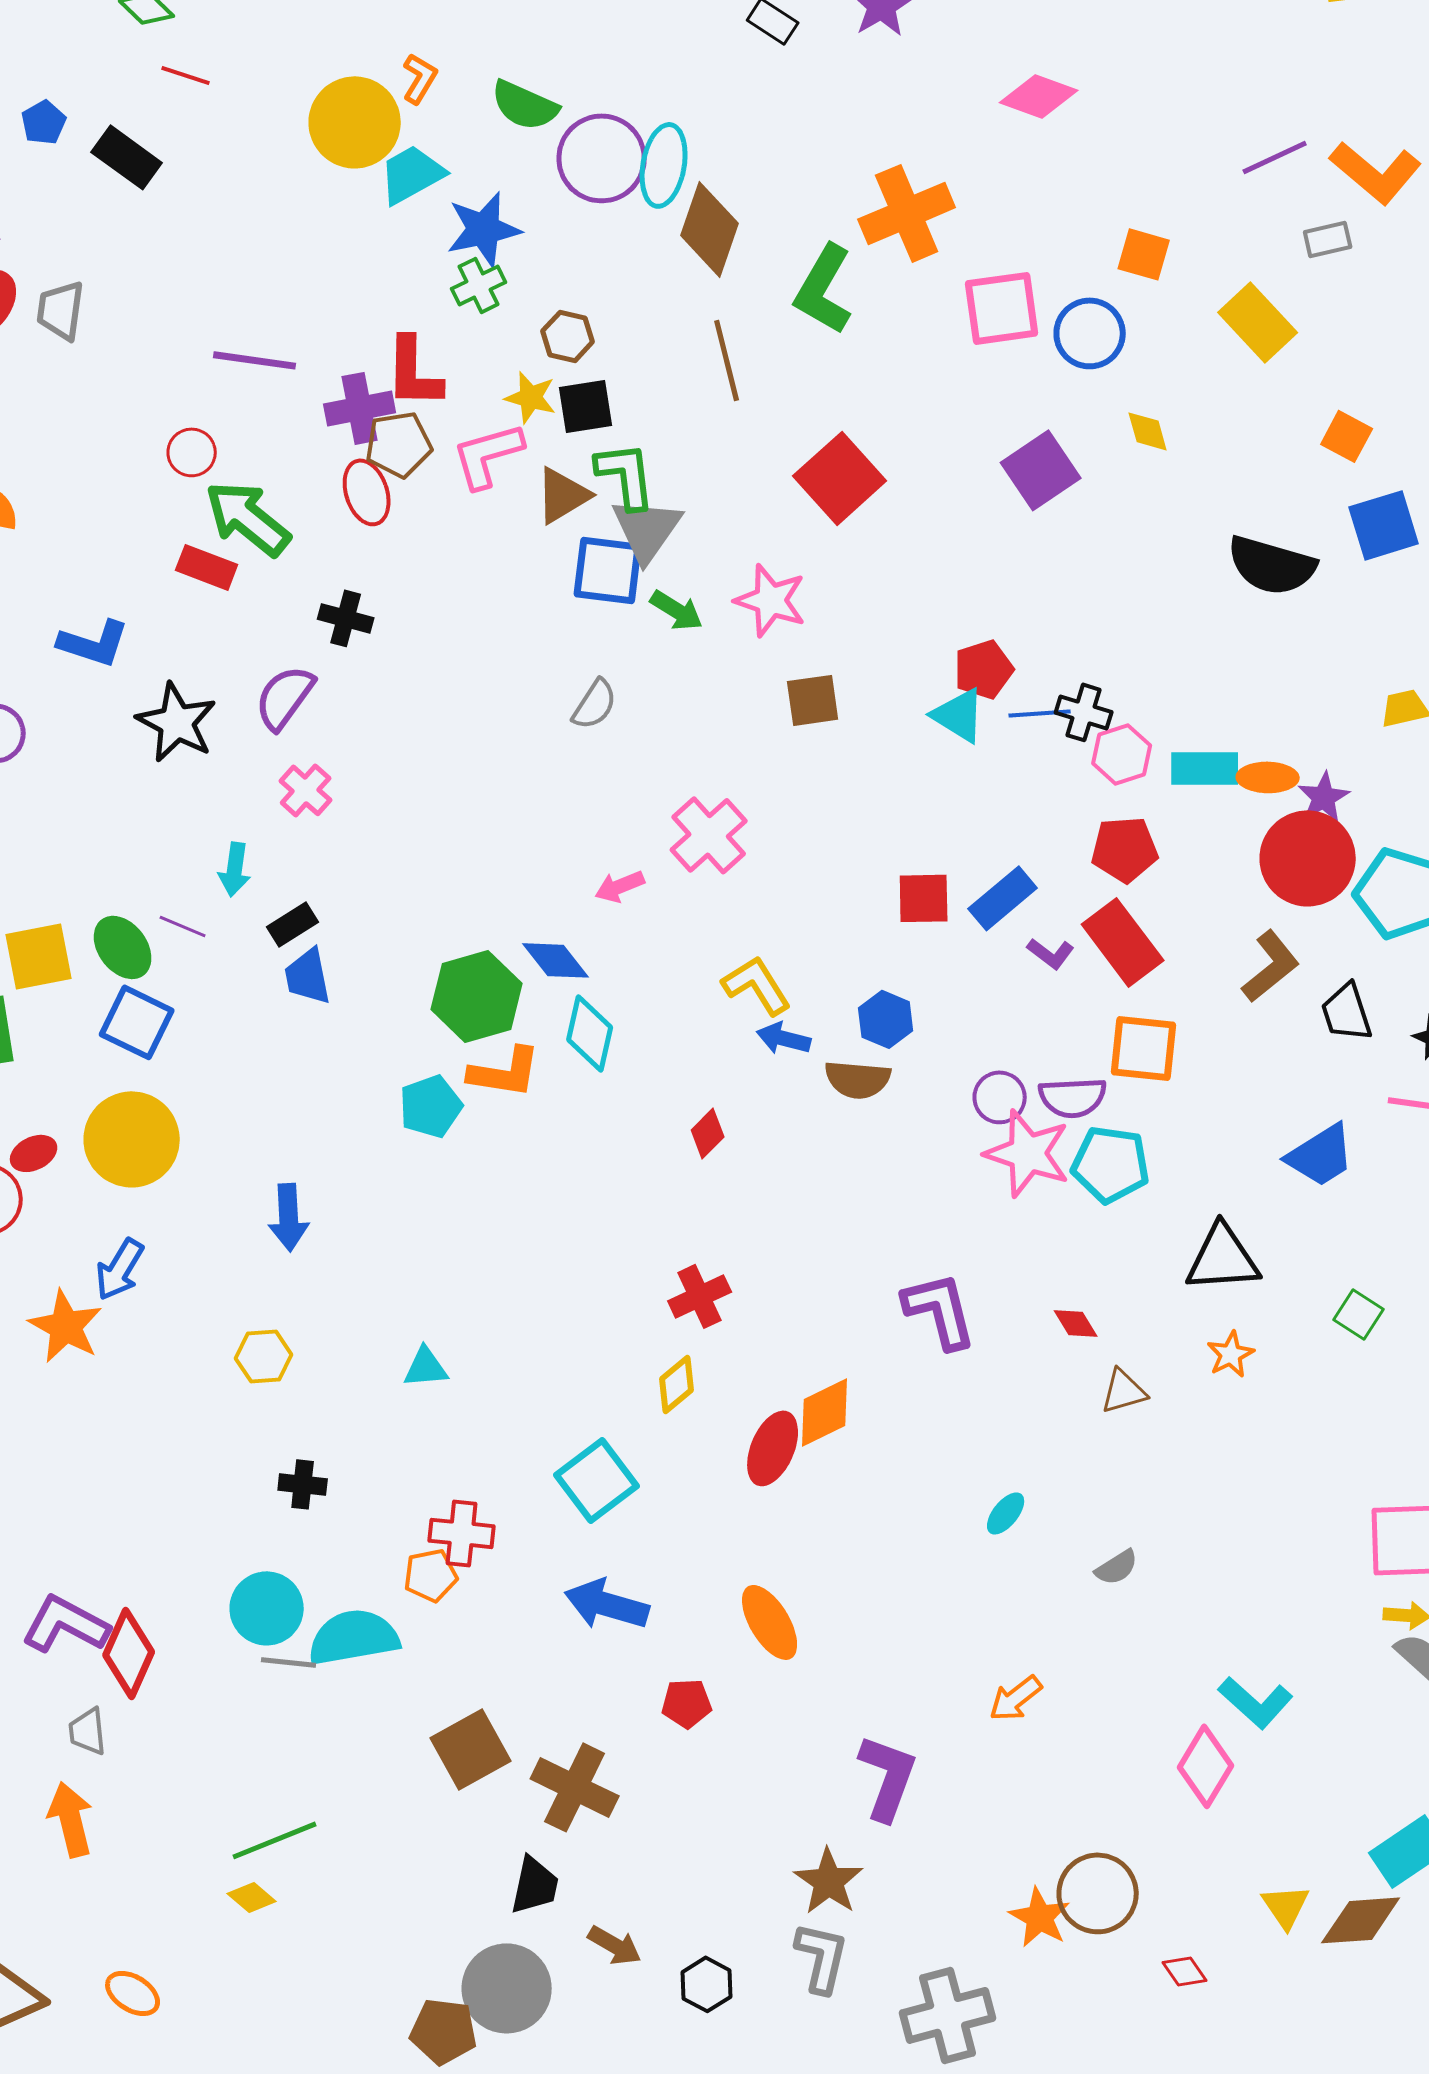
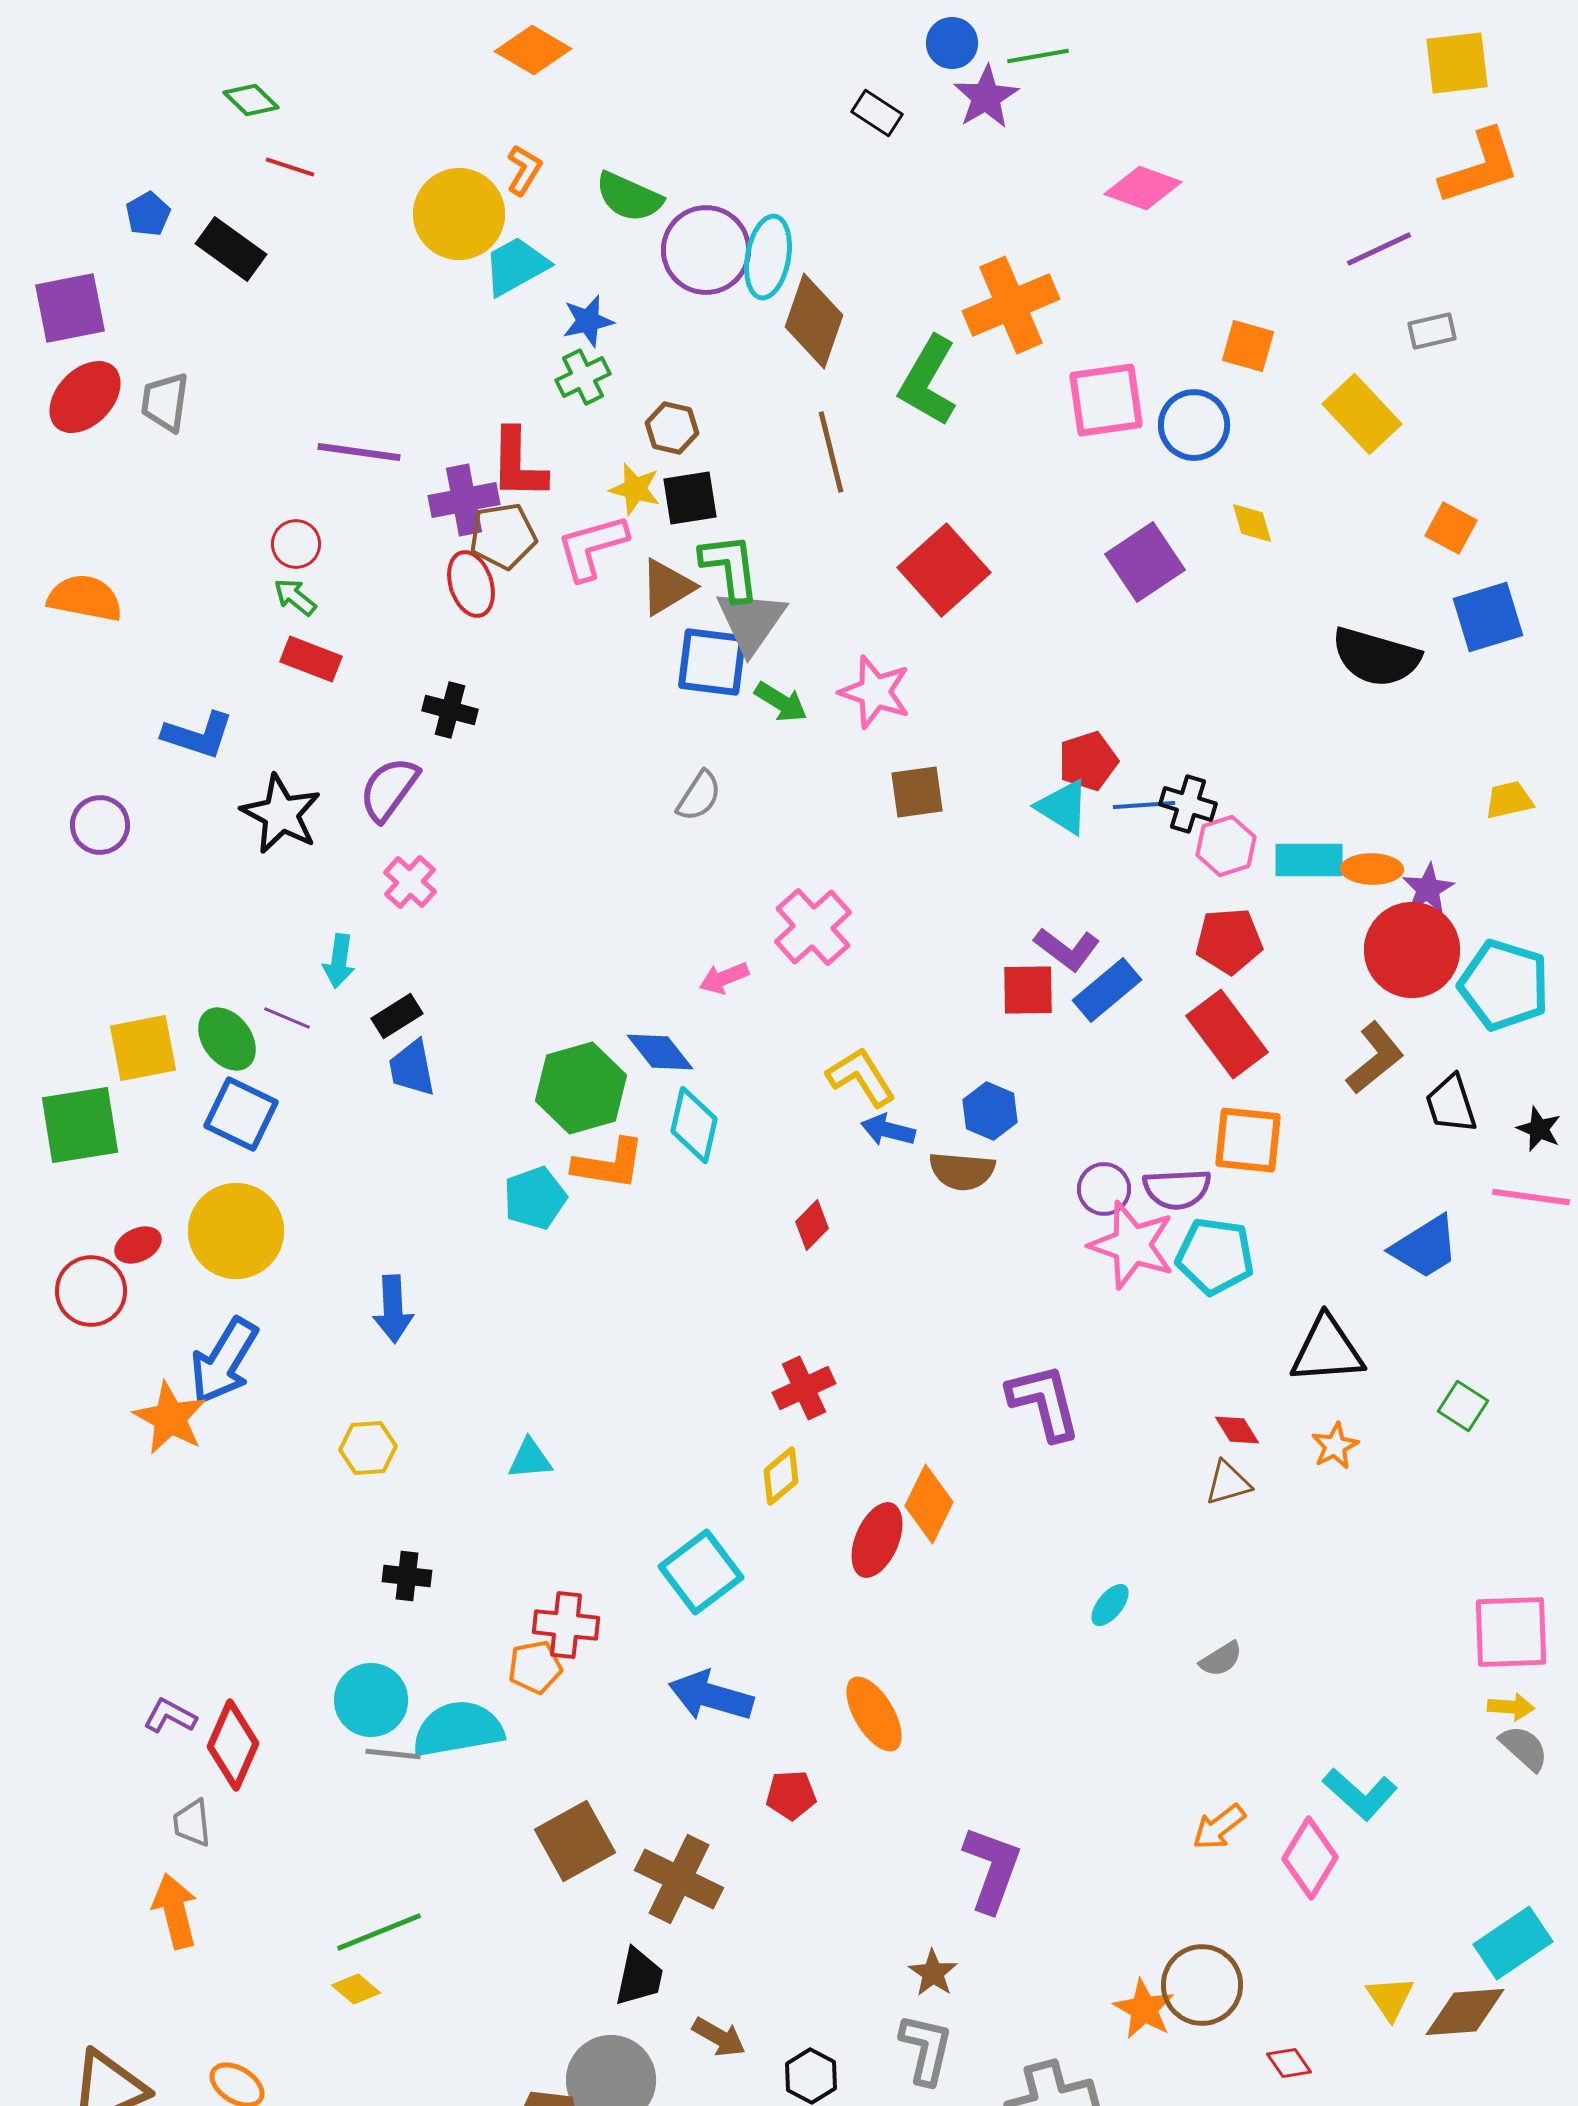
orange L-shape: (1376, 172) -> (1480, 167), moved, turned -58
blue star: (484, 229) -> (588, 321), size x0.7
green arrow: (248, 518) -> (295, 597), moved, size x0.5
purple L-shape: (1051, 953) -> (1067, 949), moved, size x1.4
blue arrow: (120, 1269) -> (224, 1361), size x1.4
red diamond: (1076, 1323) -> (1237, 1430), moved
orange diamond: (825, 1412) -> (929, 1504), turned -38
purple L-shape: (66, 1624) -> (170, 1716), size x0.6
orange arrow: (1016, 1698) -> (1219, 1827), moved
brown star: (829, 1881) -> (933, 1973), size x0.7

